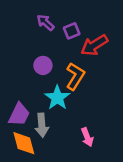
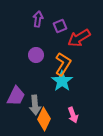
purple arrow: (45, 22) -> (38, 19), turned 56
cyan star: (57, 98) -> (62, 81), moved
orange diamond: (24, 143) -> (44, 119), moved, turned 40

